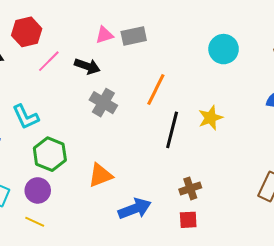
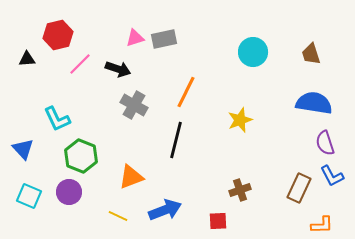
black line: (172, 130) -> (176, 140), moved
brown cross: (190, 188) -> (240, 190), moved
yellow line: (35, 222) -> (118, 216), moved

